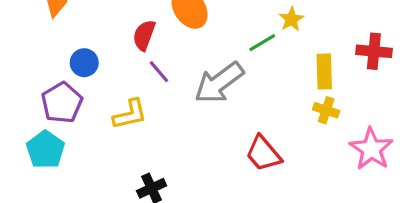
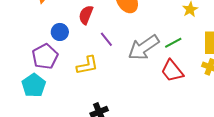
red semicircle: (144, 35) -> (86, 15), moved
green line: (262, 43) -> (173, 43), moved
red trapezoid: (263, 154) -> (172, 71), moved

